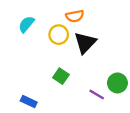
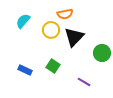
green circle: (117, 83) -> (102, 53), moved
blue rectangle: (29, 101) -> (25, 70), moved

